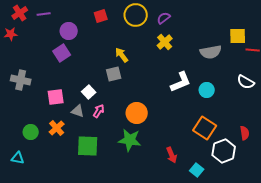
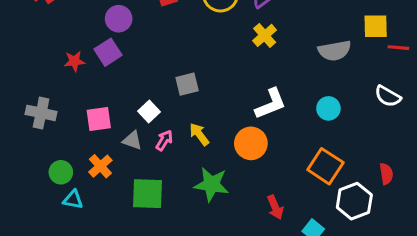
red star: (11, 34) -> (75, 61), moved
yellow arrow: (122, 55) -> (199, 134), moved
gray cross: (21, 80) -> (41, 113), moved
white L-shape: (181, 82) -> (271, 104), moved
orange circle: (137, 113) -> (251, 143), moved
cyan triangle: (18, 158) -> (73, 200), moved

